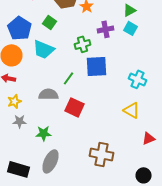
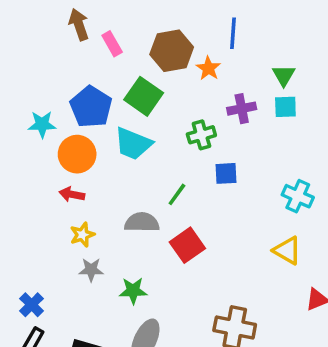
green triangle: (130, 10) -> (284, 75), turned -32
green square: (50, 22) -> (144, 96), size x1.5
cyan square: (130, 28) -> (285, 107), turned -32
blue square: (96, 66) -> (226, 173), size x0.6
red square: (74, 107) -> (187, 245), turned 30

